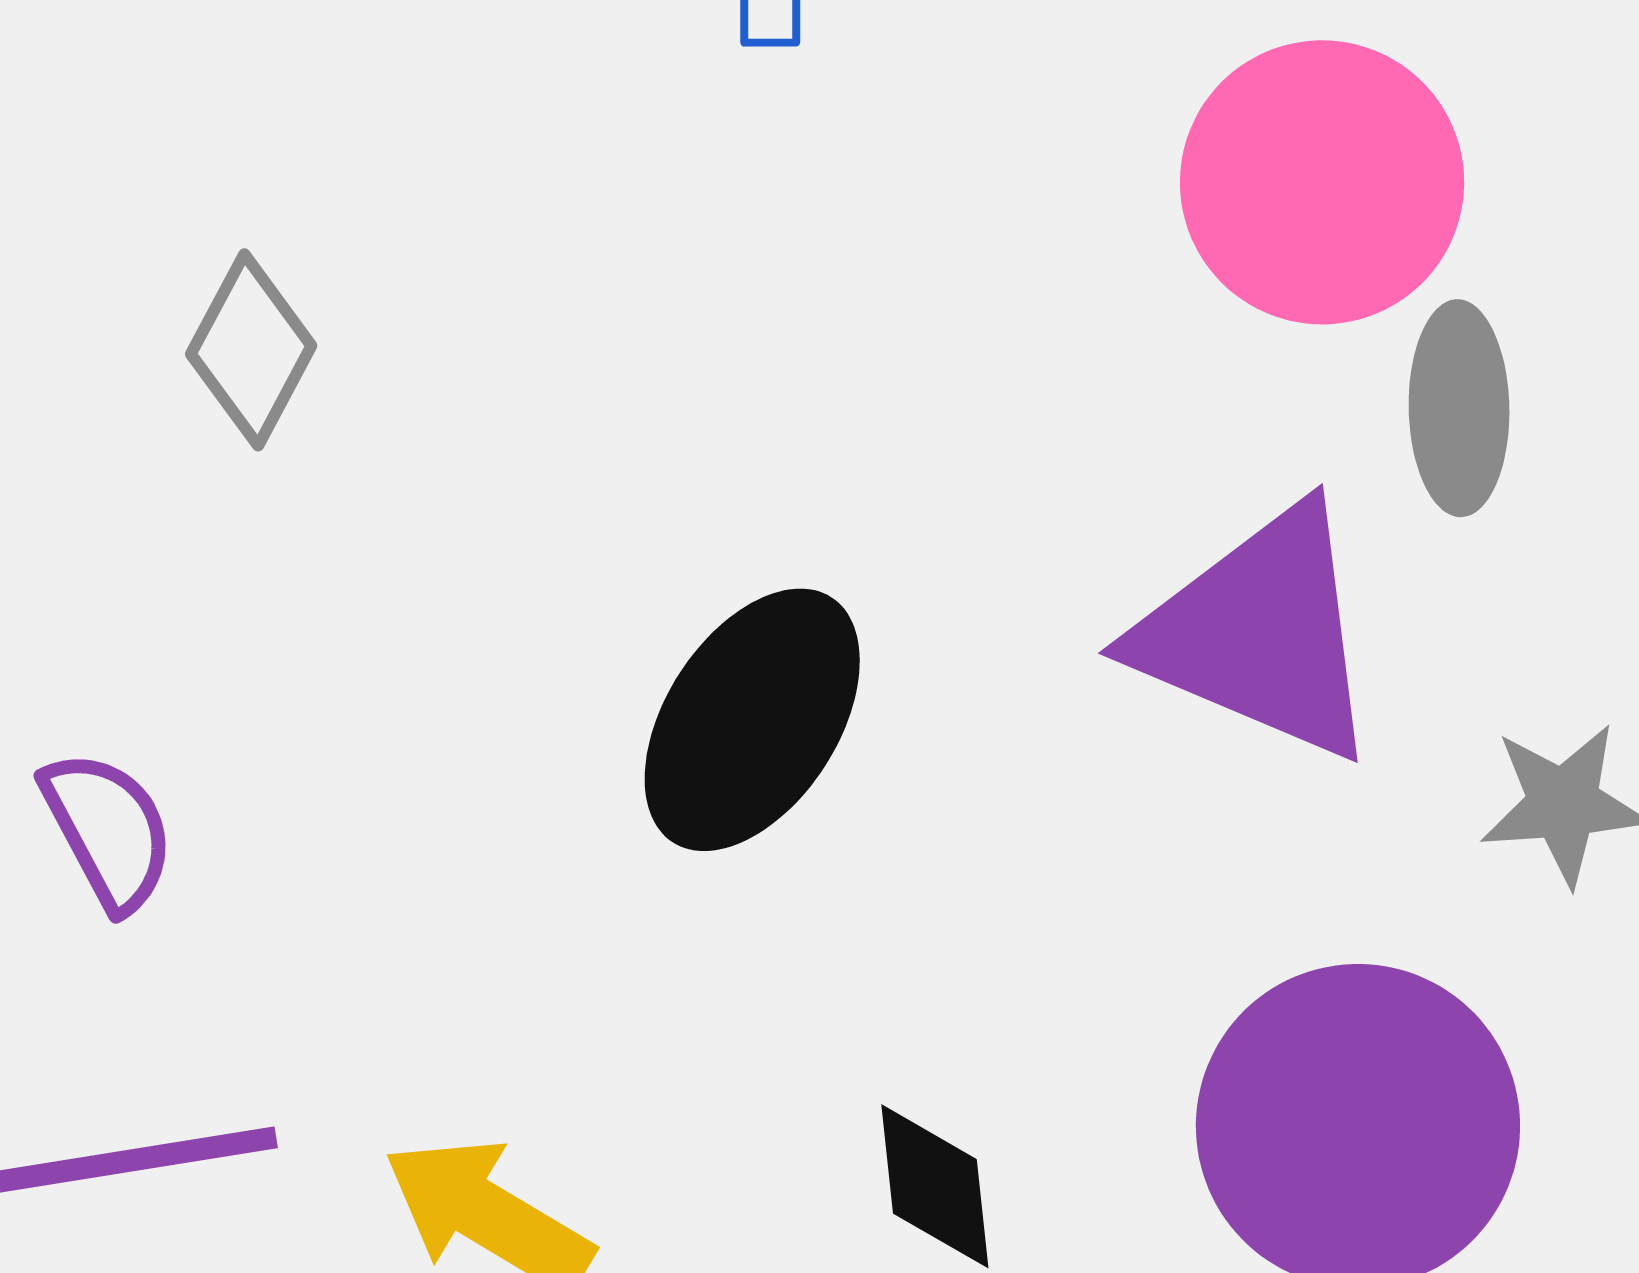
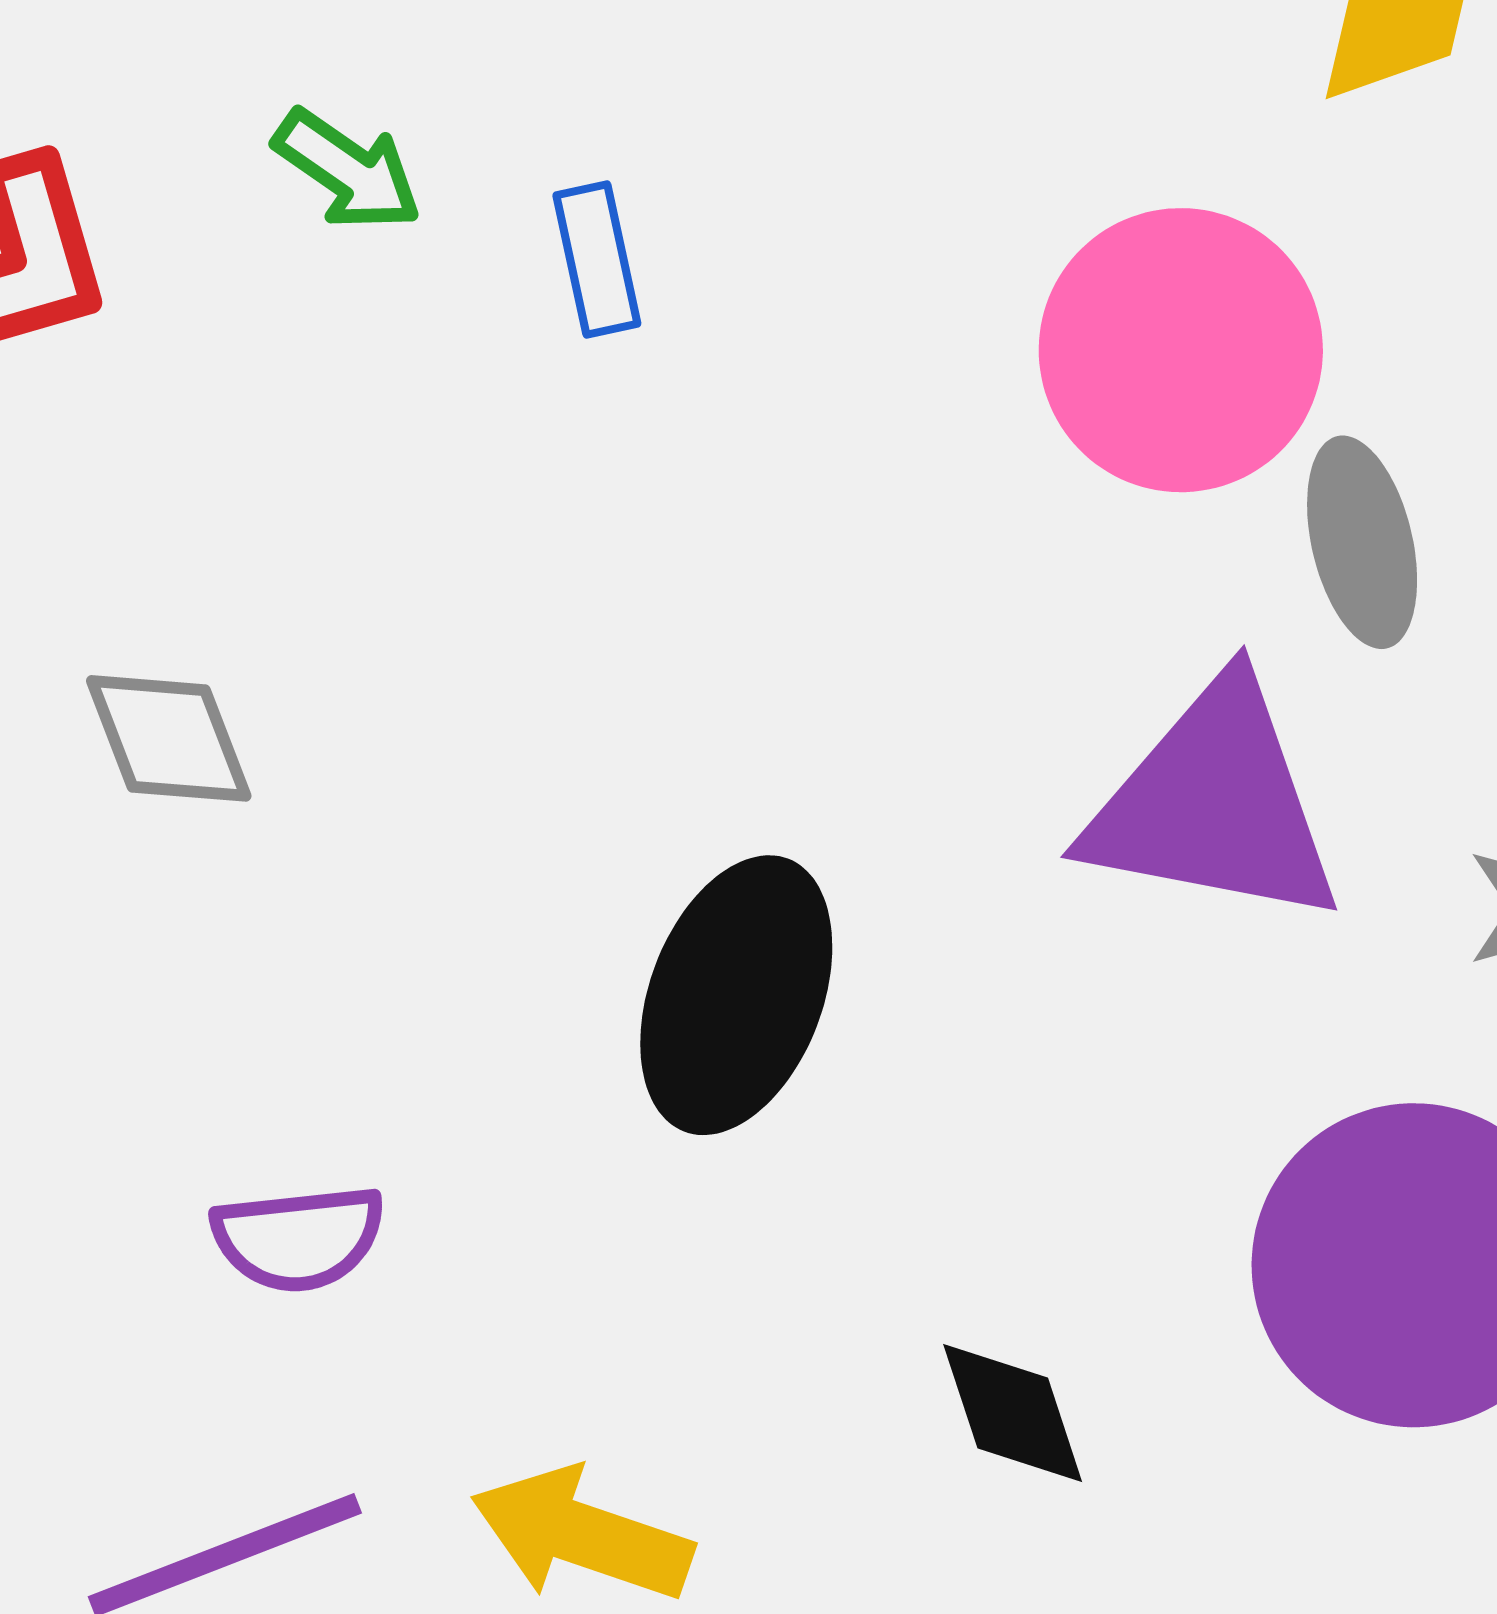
gray diamond: (251, 350) -> (169, 738), turned -37
purple semicircle: (108, 830) -> (298, 1238), moved, turned 124

